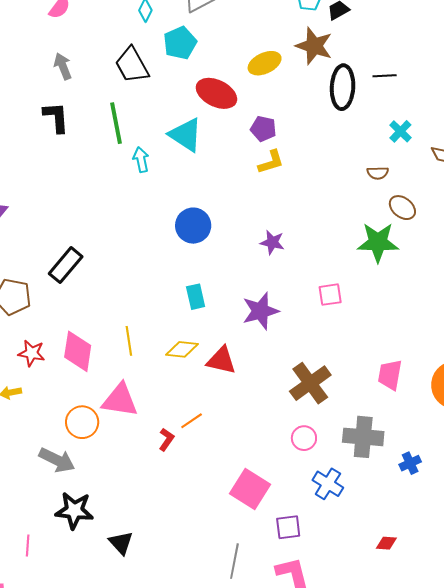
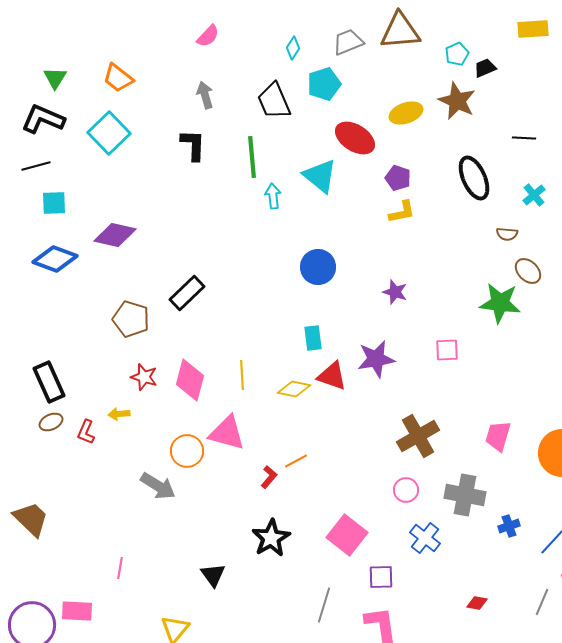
black ellipse: (343, 87) -> (474, 178), moved, turned -33
red triangle: (221, 360) -> (332, 376), moved
black star: (74, 511) -> (271, 538), moved, turned 30

